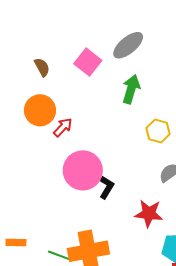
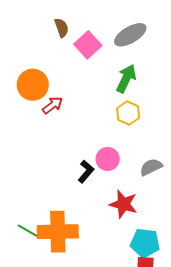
brown semicircle: (42, 67) -> (62, 28), moved
yellow hexagon: (158, 131) -> (128, 113), moved
pink circle: (83, 170) -> (108, 159), moved, size x0.6

